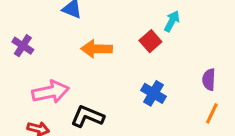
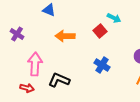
cyan arrow: (172, 21) -> (114, 18), turned 88
pink arrow: (50, 92) -> (35, 64), turned -75

